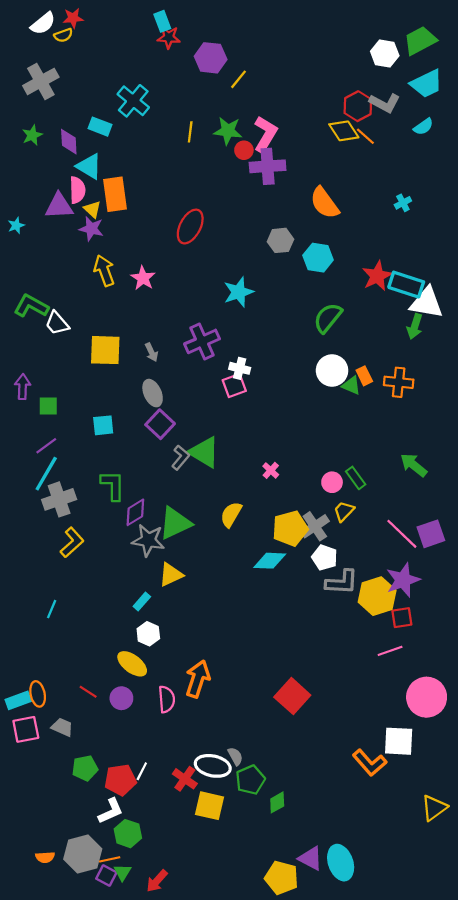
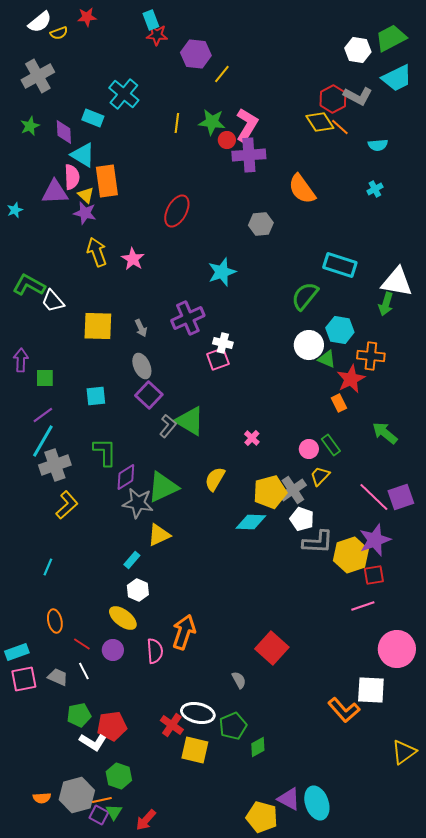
red star: (73, 18) -> (87, 17), moved
cyan semicircle: (423, 127) -> (378, 145), moved, turned 30
cyan hexagon: (318, 258) -> (340, 330), moved
red star: (377, 276) -> (351, 379), moved
cyan rectangle: (406, 285) -> (340, 265), moved
orange rectangle: (364, 376) -> (339, 403), moved
orange ellipse: (38, 694) -> (55, 621), moved
gray semicircle: (235, 756) -> (239, 680), moved
white line: (142, 771) -> (84, 671), moved, turned -54
white L-shape: (111, 811) -> (93, 742), moved, turned 56

